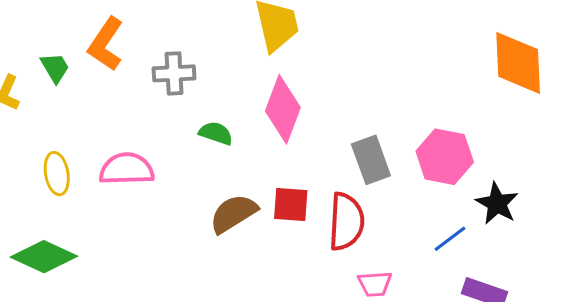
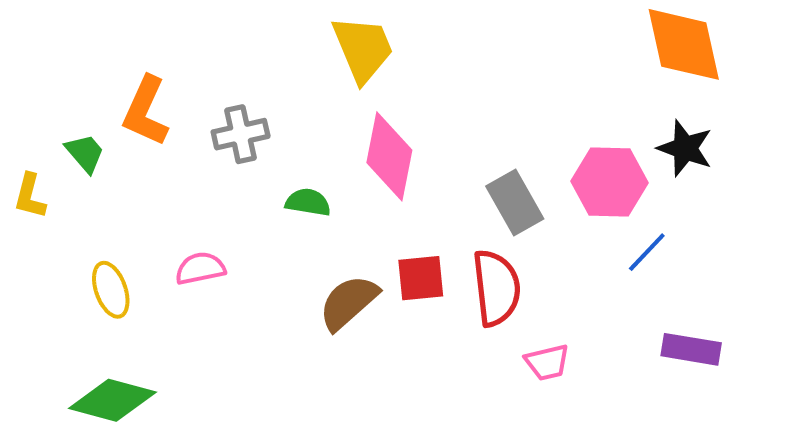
pink semicircle: (127, 169) -> (200, 268), size x0.7
black star: (497, 204) -> (685, 148), moved
blue line: (450, 239) -> (647, 252), moved

